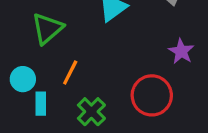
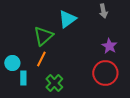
green triangle: (47, 28) -> (43, 36), moved
red circle: (152, 95) -> (105, 73), moved

